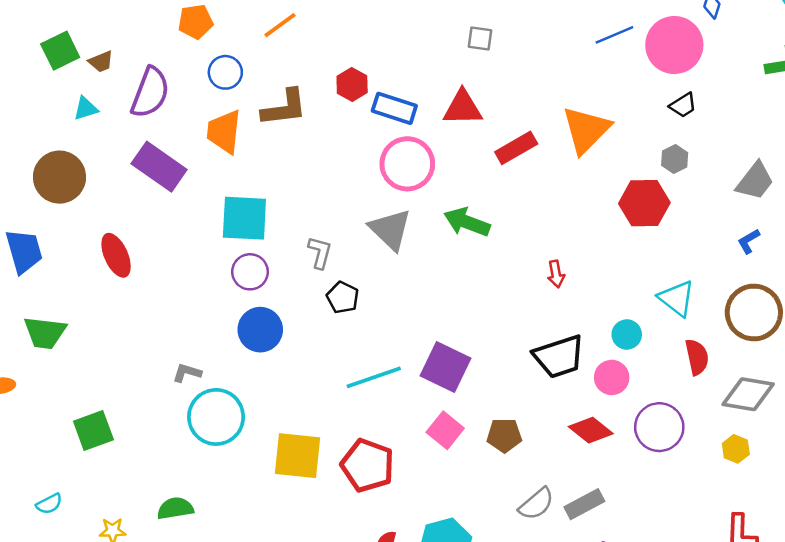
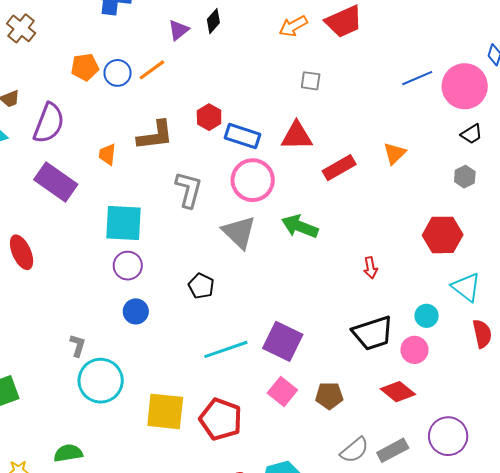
blue circle: (225, 72) -> (118, 73), moved
orange triangle: (586, 130) -> (395, 153), size x0.6
orange trapezoid: (224, 132) -> (107, 154), size x0.6
red hexagon: (644, 203) -> (443, 235), moved
gray L-shape: (320, 253) -> (189, 190), moved, size x1.4
blue circle: (260, 330) -> (136, 311), size x0.7
gray L-shape: (187, 373) -> (78, 345), turned 90
purple circle: (659, 427) -> (448, 436), moved

